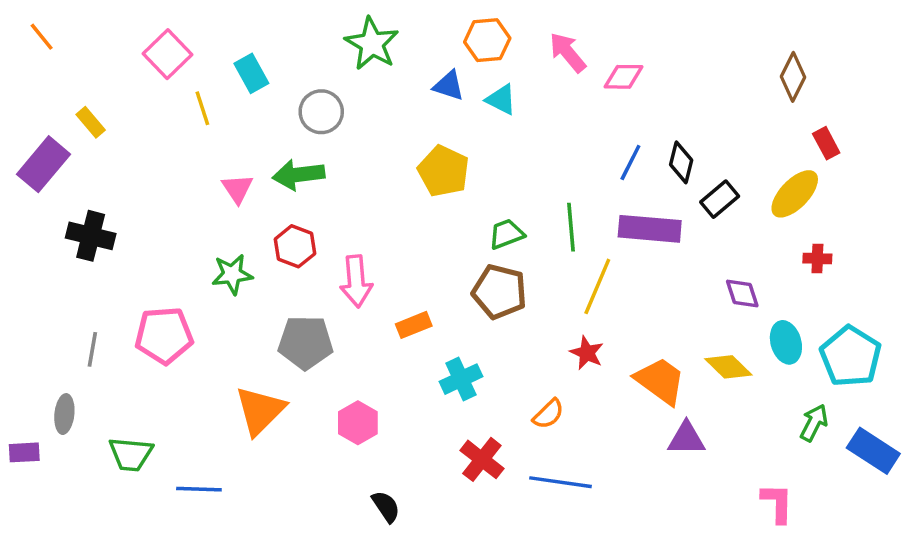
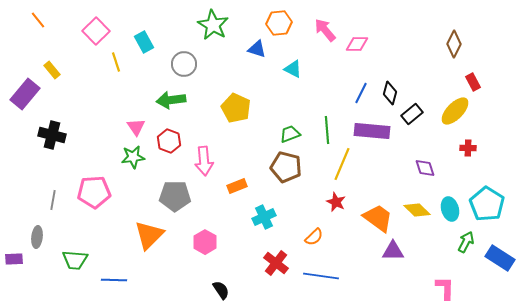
orange line: (42, 37) -> (38, 20), moved
cyan triangle: (501, 100) -> (293, 69), moved
yellow pentagon: (444, 171) -> (236, 108), moved
pink triangle: (237, 189) -> (136, 127), moved
cyan ellipse: (786, 342) -> (450, 209), moved

